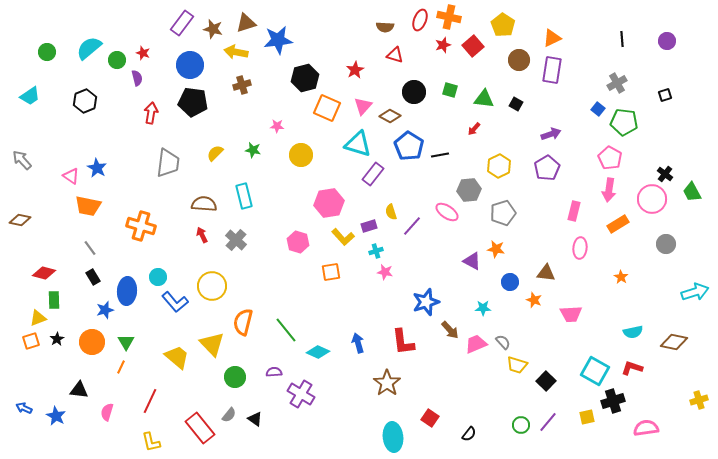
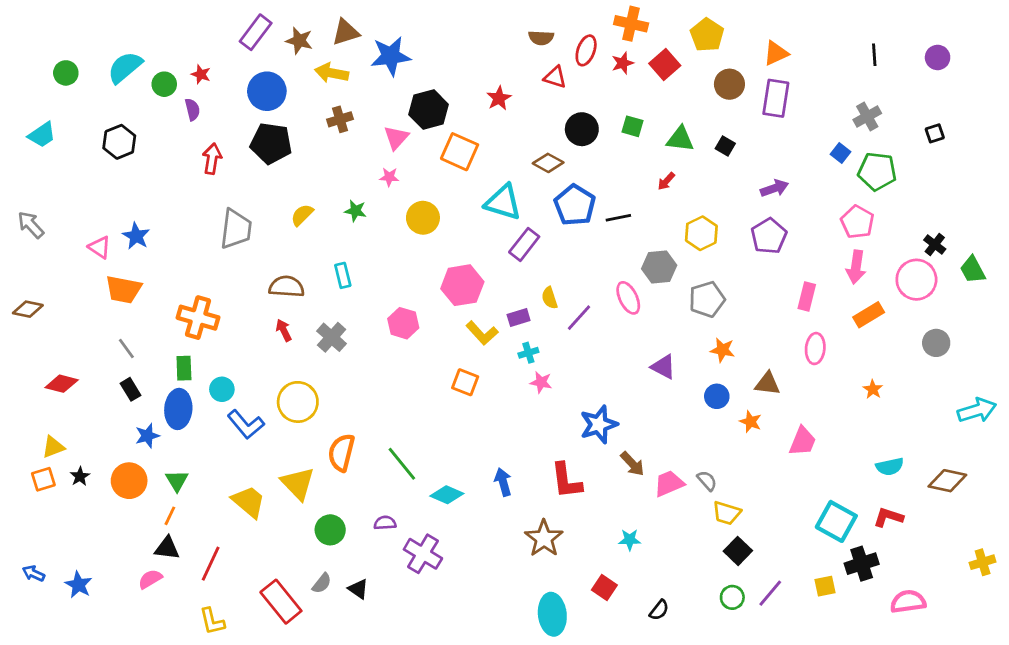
red ellipse: (420, 20) -> (586, 50), moved
pink triangle: (363, 106) -> (396, 138), moved
cyan rectangle: (244, 196) -> (343, 275), size x0.7
pink ellipse: (447, 212) -> (628, 298), turned 30
pink hexagon: (298, 242) -> (403, 323), moved
orange star: (496, 249) -> (722, 350), moved
orange square: (331, 272) -> (465, 382), turned 30
green rectangle: (54, 300) -> (184, 368), moved
cyan star: (483, 308) -> (630, 540), moved
pink trapezoid: (571, 314) -> (803, 441), turned -65
black square: (546, 381) -> (738, 551), moved
black triangle: (79, 390) -> (167, 548), moved
pink semicircle: (107, 412) -> (150, 579), turned 42

